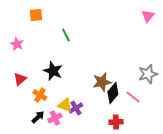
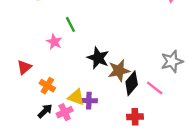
green line: (66, 35) -> (70, 24), moved
pink star: (17, 44) -> (54, 42), moved
black star: (53, 71) -> (98, 58), moved
purple cross: (76, 108) -> (89, 101), turned 32

